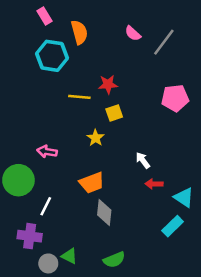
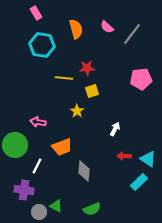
orange semicircle: (79, 32) -> (76, 29), moved
white arrow: (143, 160) -> (115, 129), turned 64
orange trapezoid: (92, 183) -> (62, 147), moved
red arrow: (154, 184) -> (124, 156), moved

